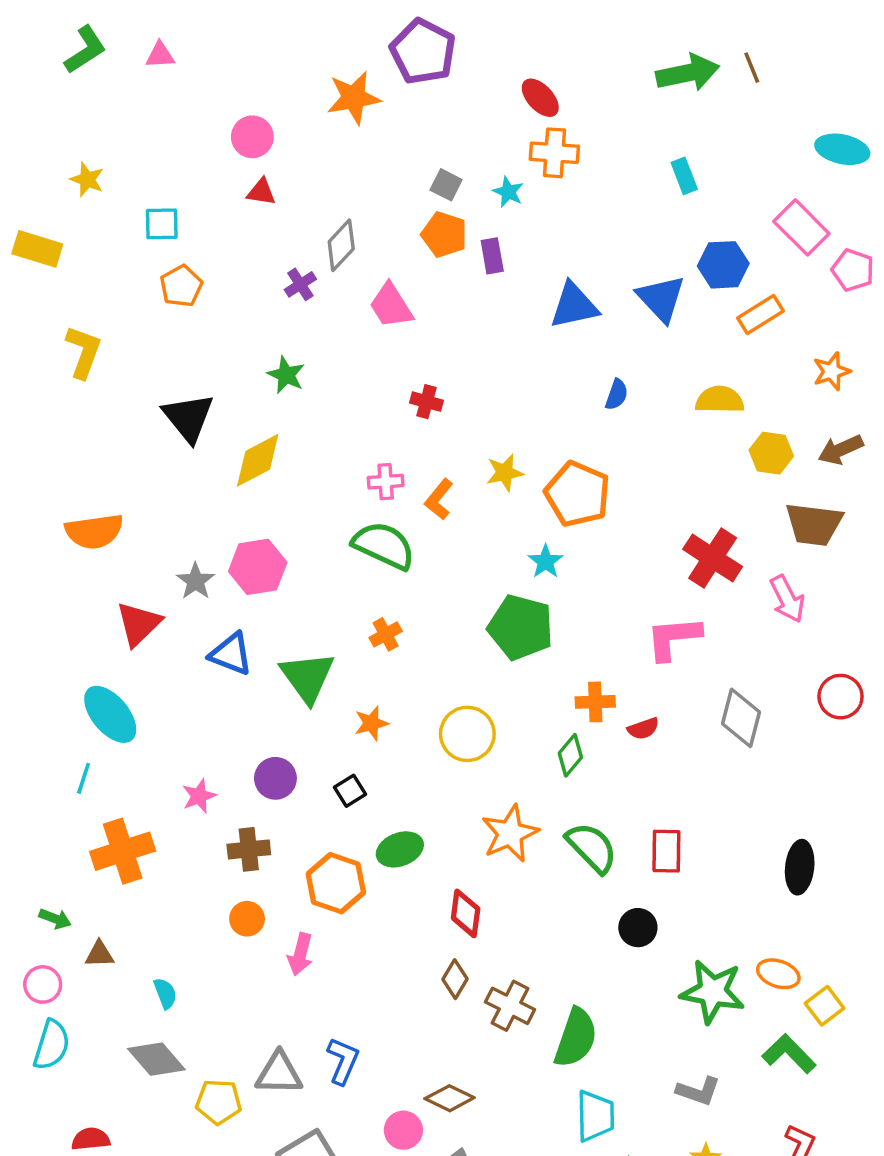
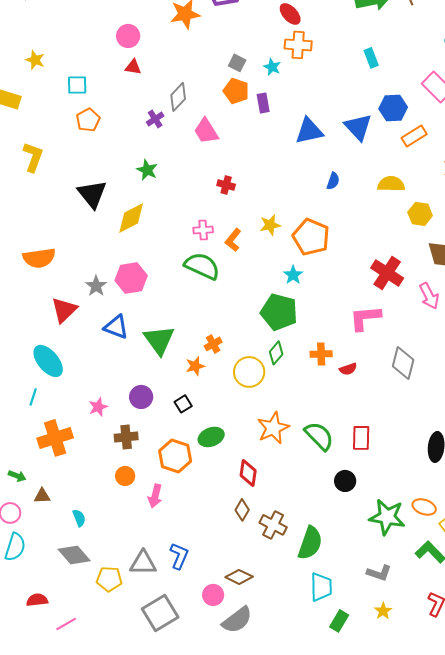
orange cross: (386, 634) -> (213, 344), moved
green diamond: (570, 755) -> (276, 353), moved

